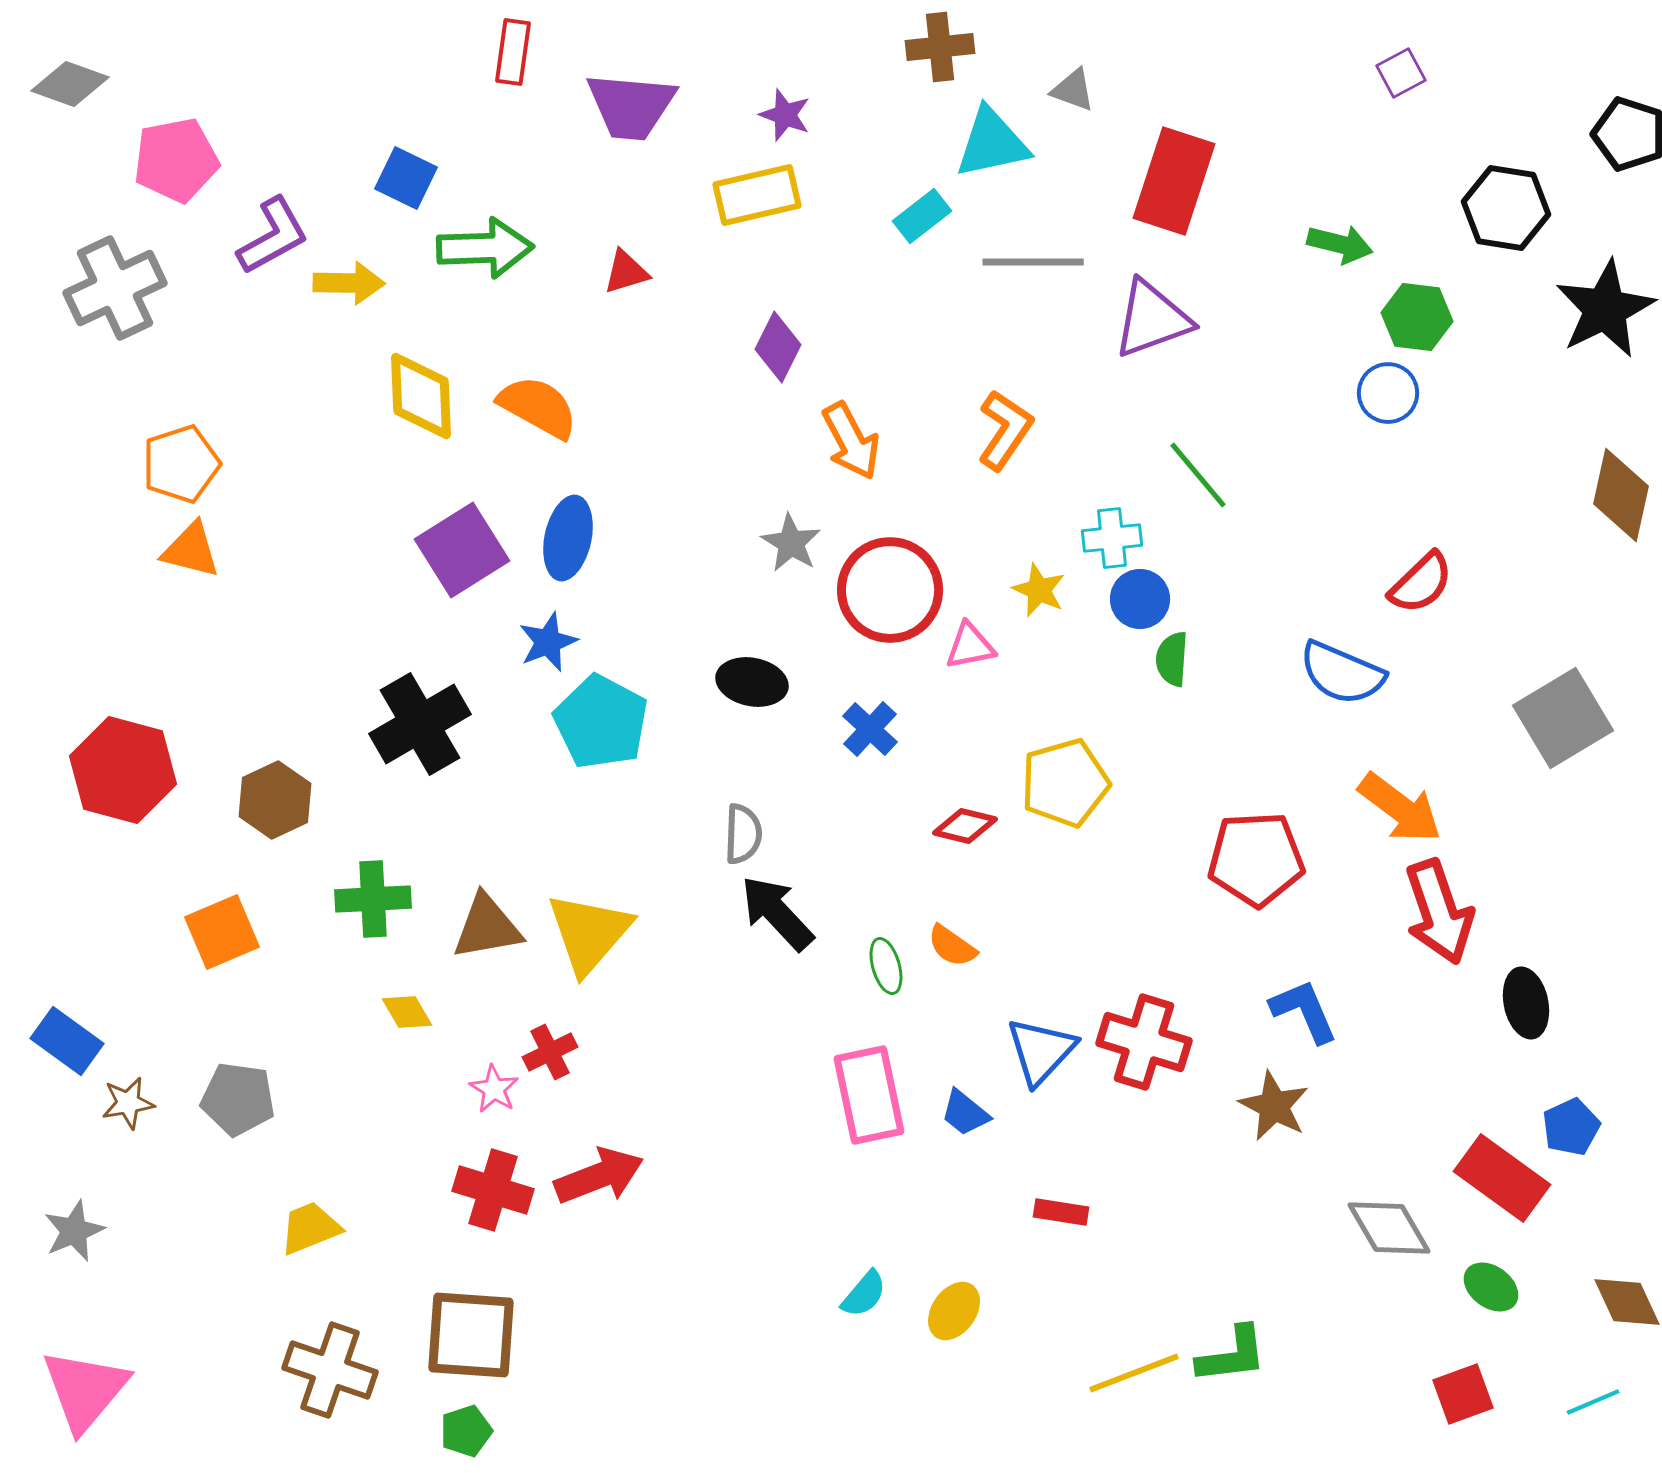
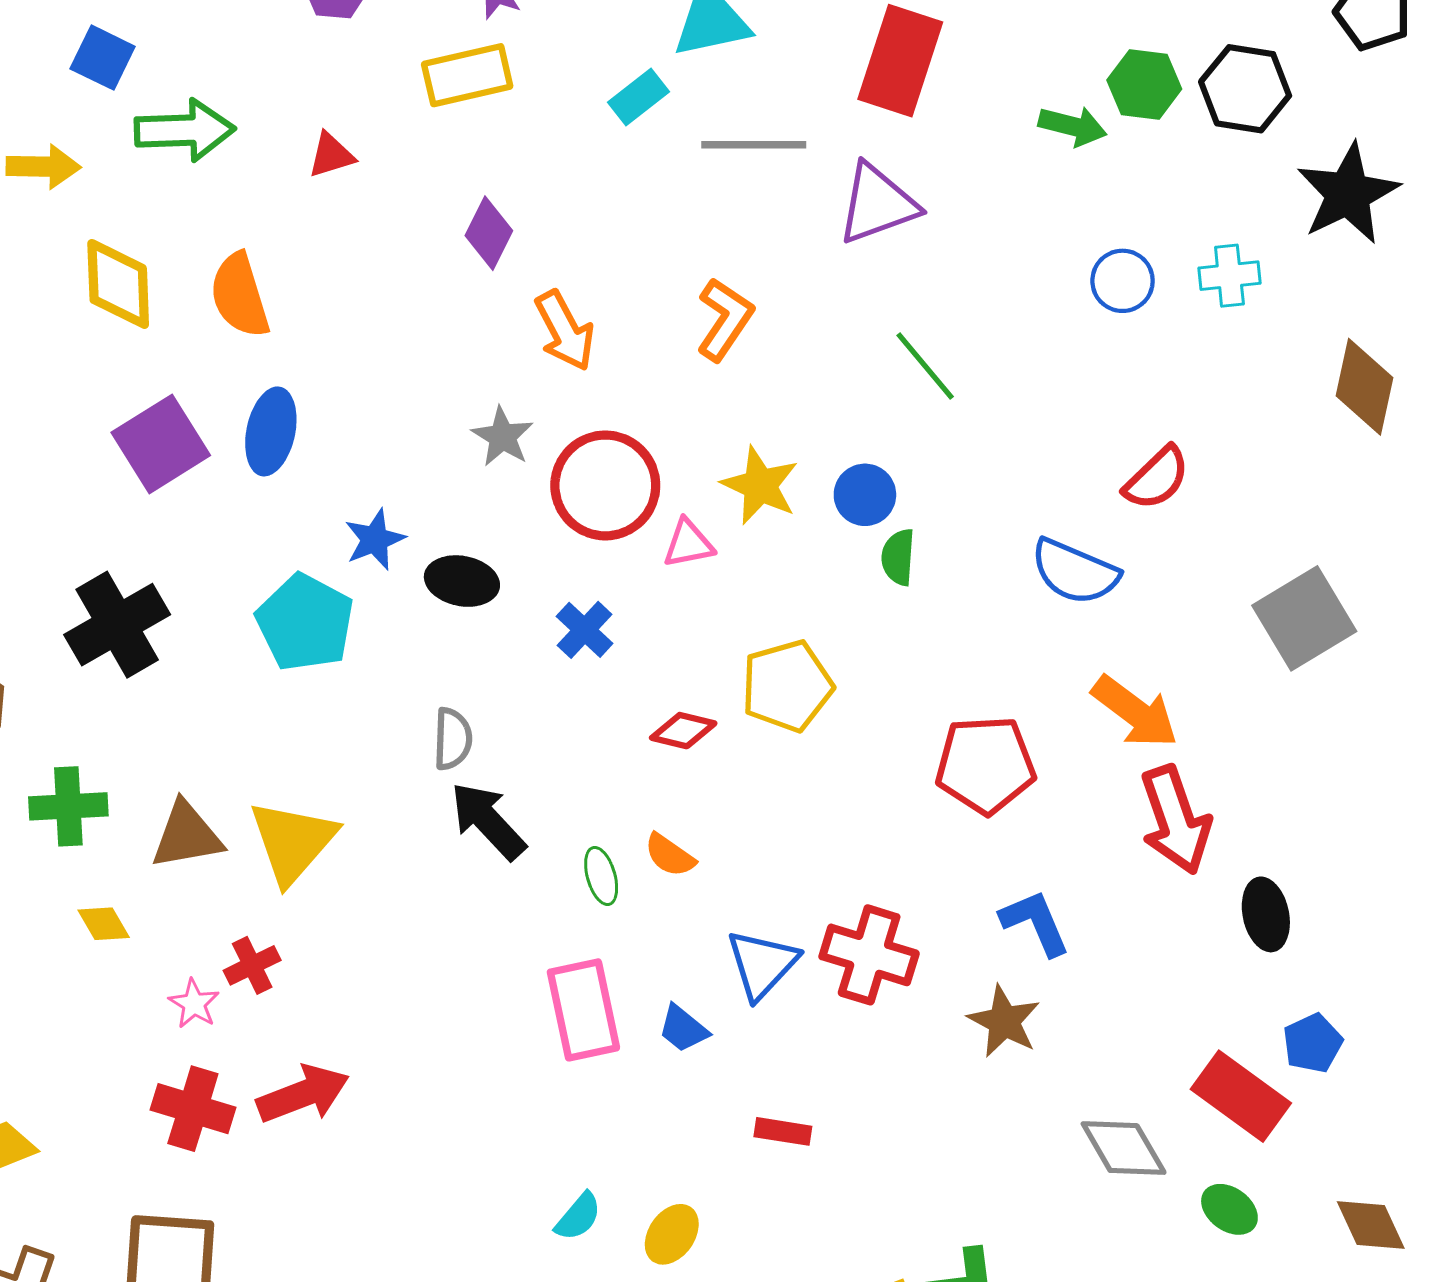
green hexagon: (1417, 317) -> (1144, 85), moved
orange semicircle: (538, 407) -> (240, 295), turned -136
cyan cross: (1112, 538) -> (1229, 276), moved
yellow star: (1039, 590) -> (760, 485), size x1.4
blue star: (548, 642) -> (375, 539), moved

